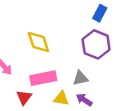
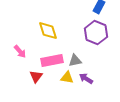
gray triangle: (80, 78) -> (75, 61), moved

